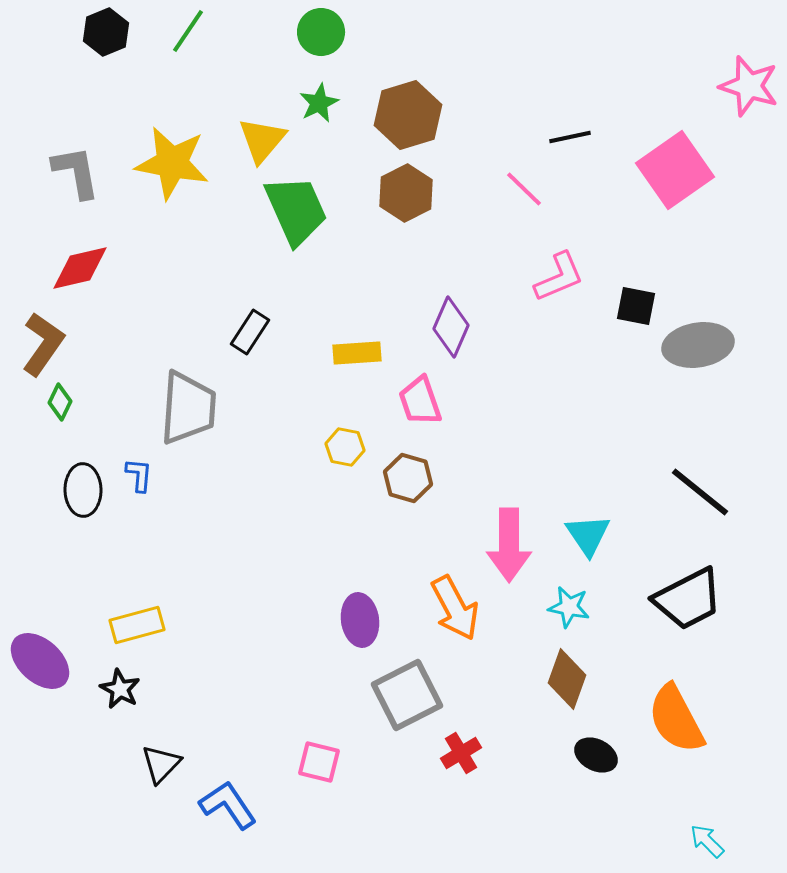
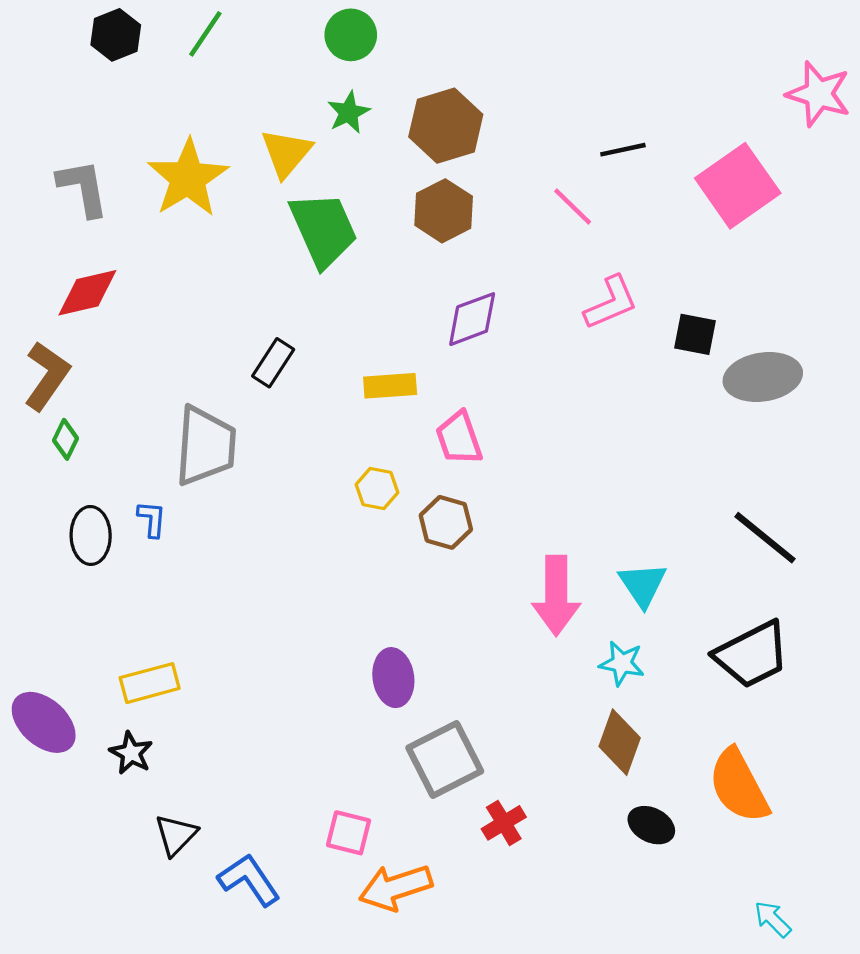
yellow star: (172, 163) -> (188, 178), turned 30
purple diamond: (451, 327) -> (472, 319), moved, turned 46
orange arrow: (455, 608) -> (396, 887), moved, turned 100

